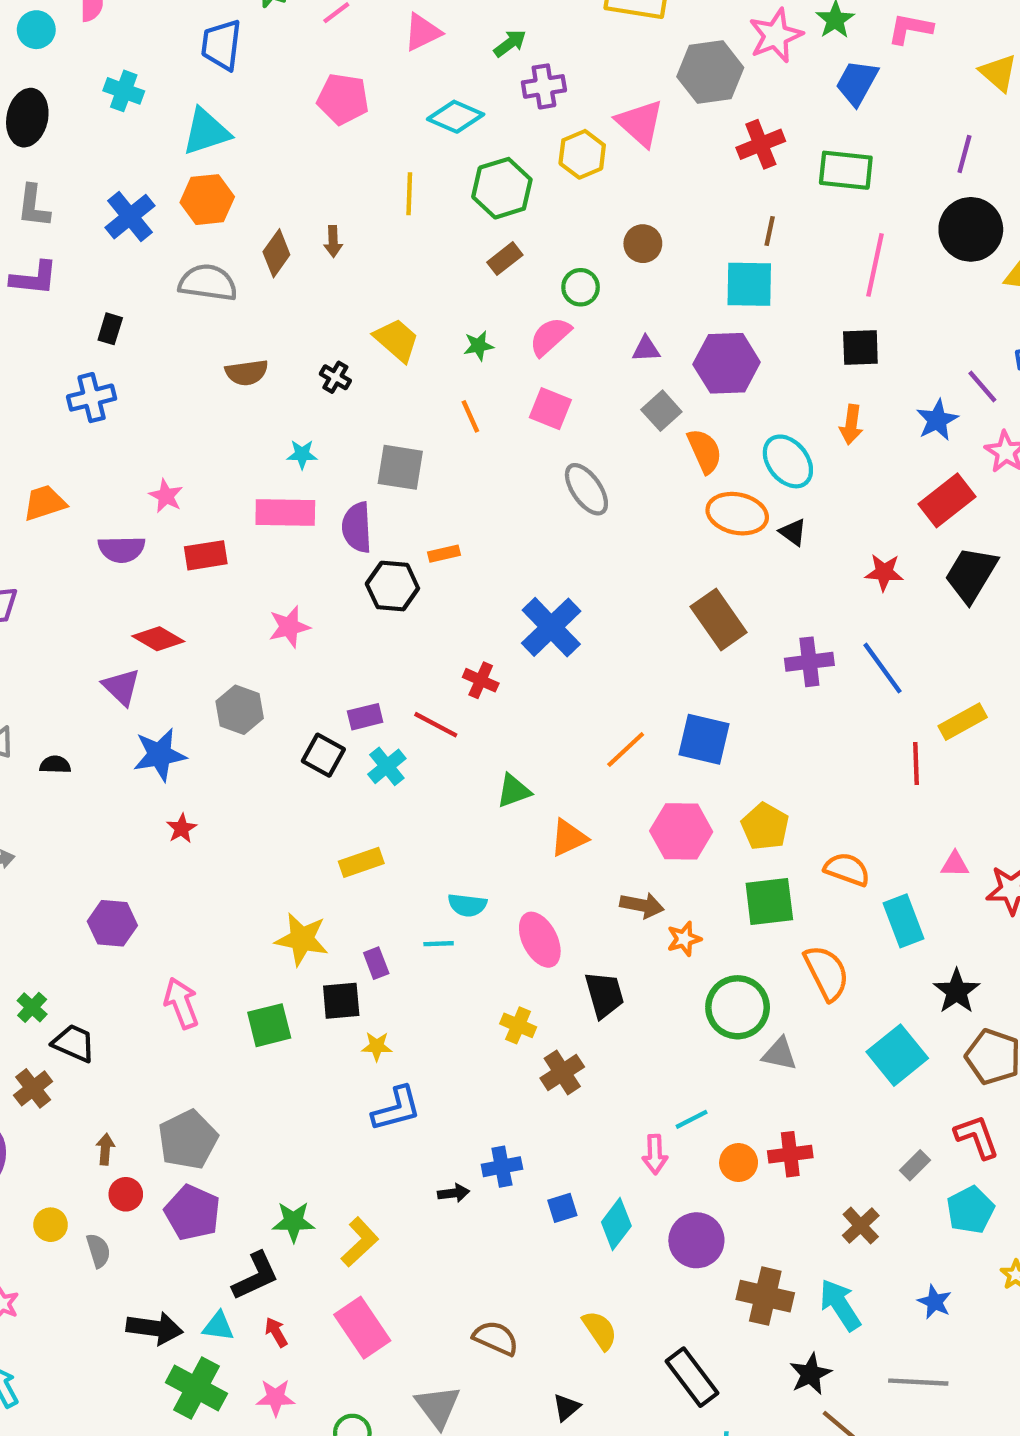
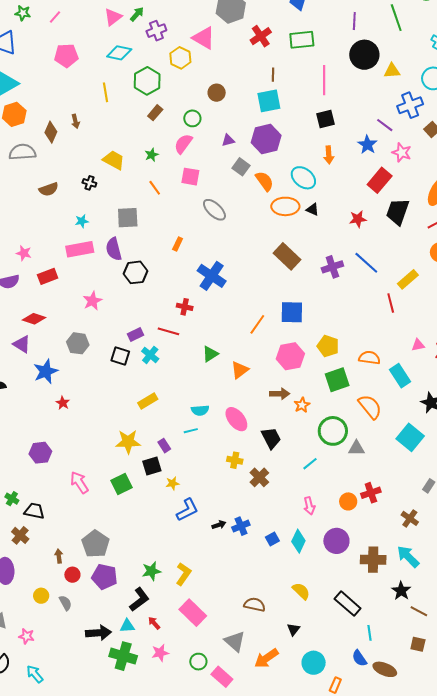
pink triangle: (422, 32) -> (113, 17), moved
orange rectangle: (444, 554) -> (178, 244), moved, turned -40
cyan line: (692, 1119) -> (310, 464), moved
black arrow: (454, 1193) -> (219, 525), moved

